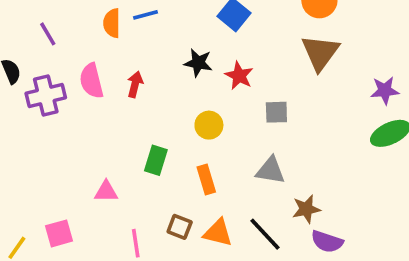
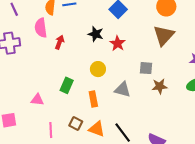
pink semicircle: (91, 81) -> (41, 28), moved
gray square: (276, 112) -> (146, 68), moved
gray triangle: (271, 171) -> (123, 90), moved
brown star: (306, 209) -> (160, 86), moved

